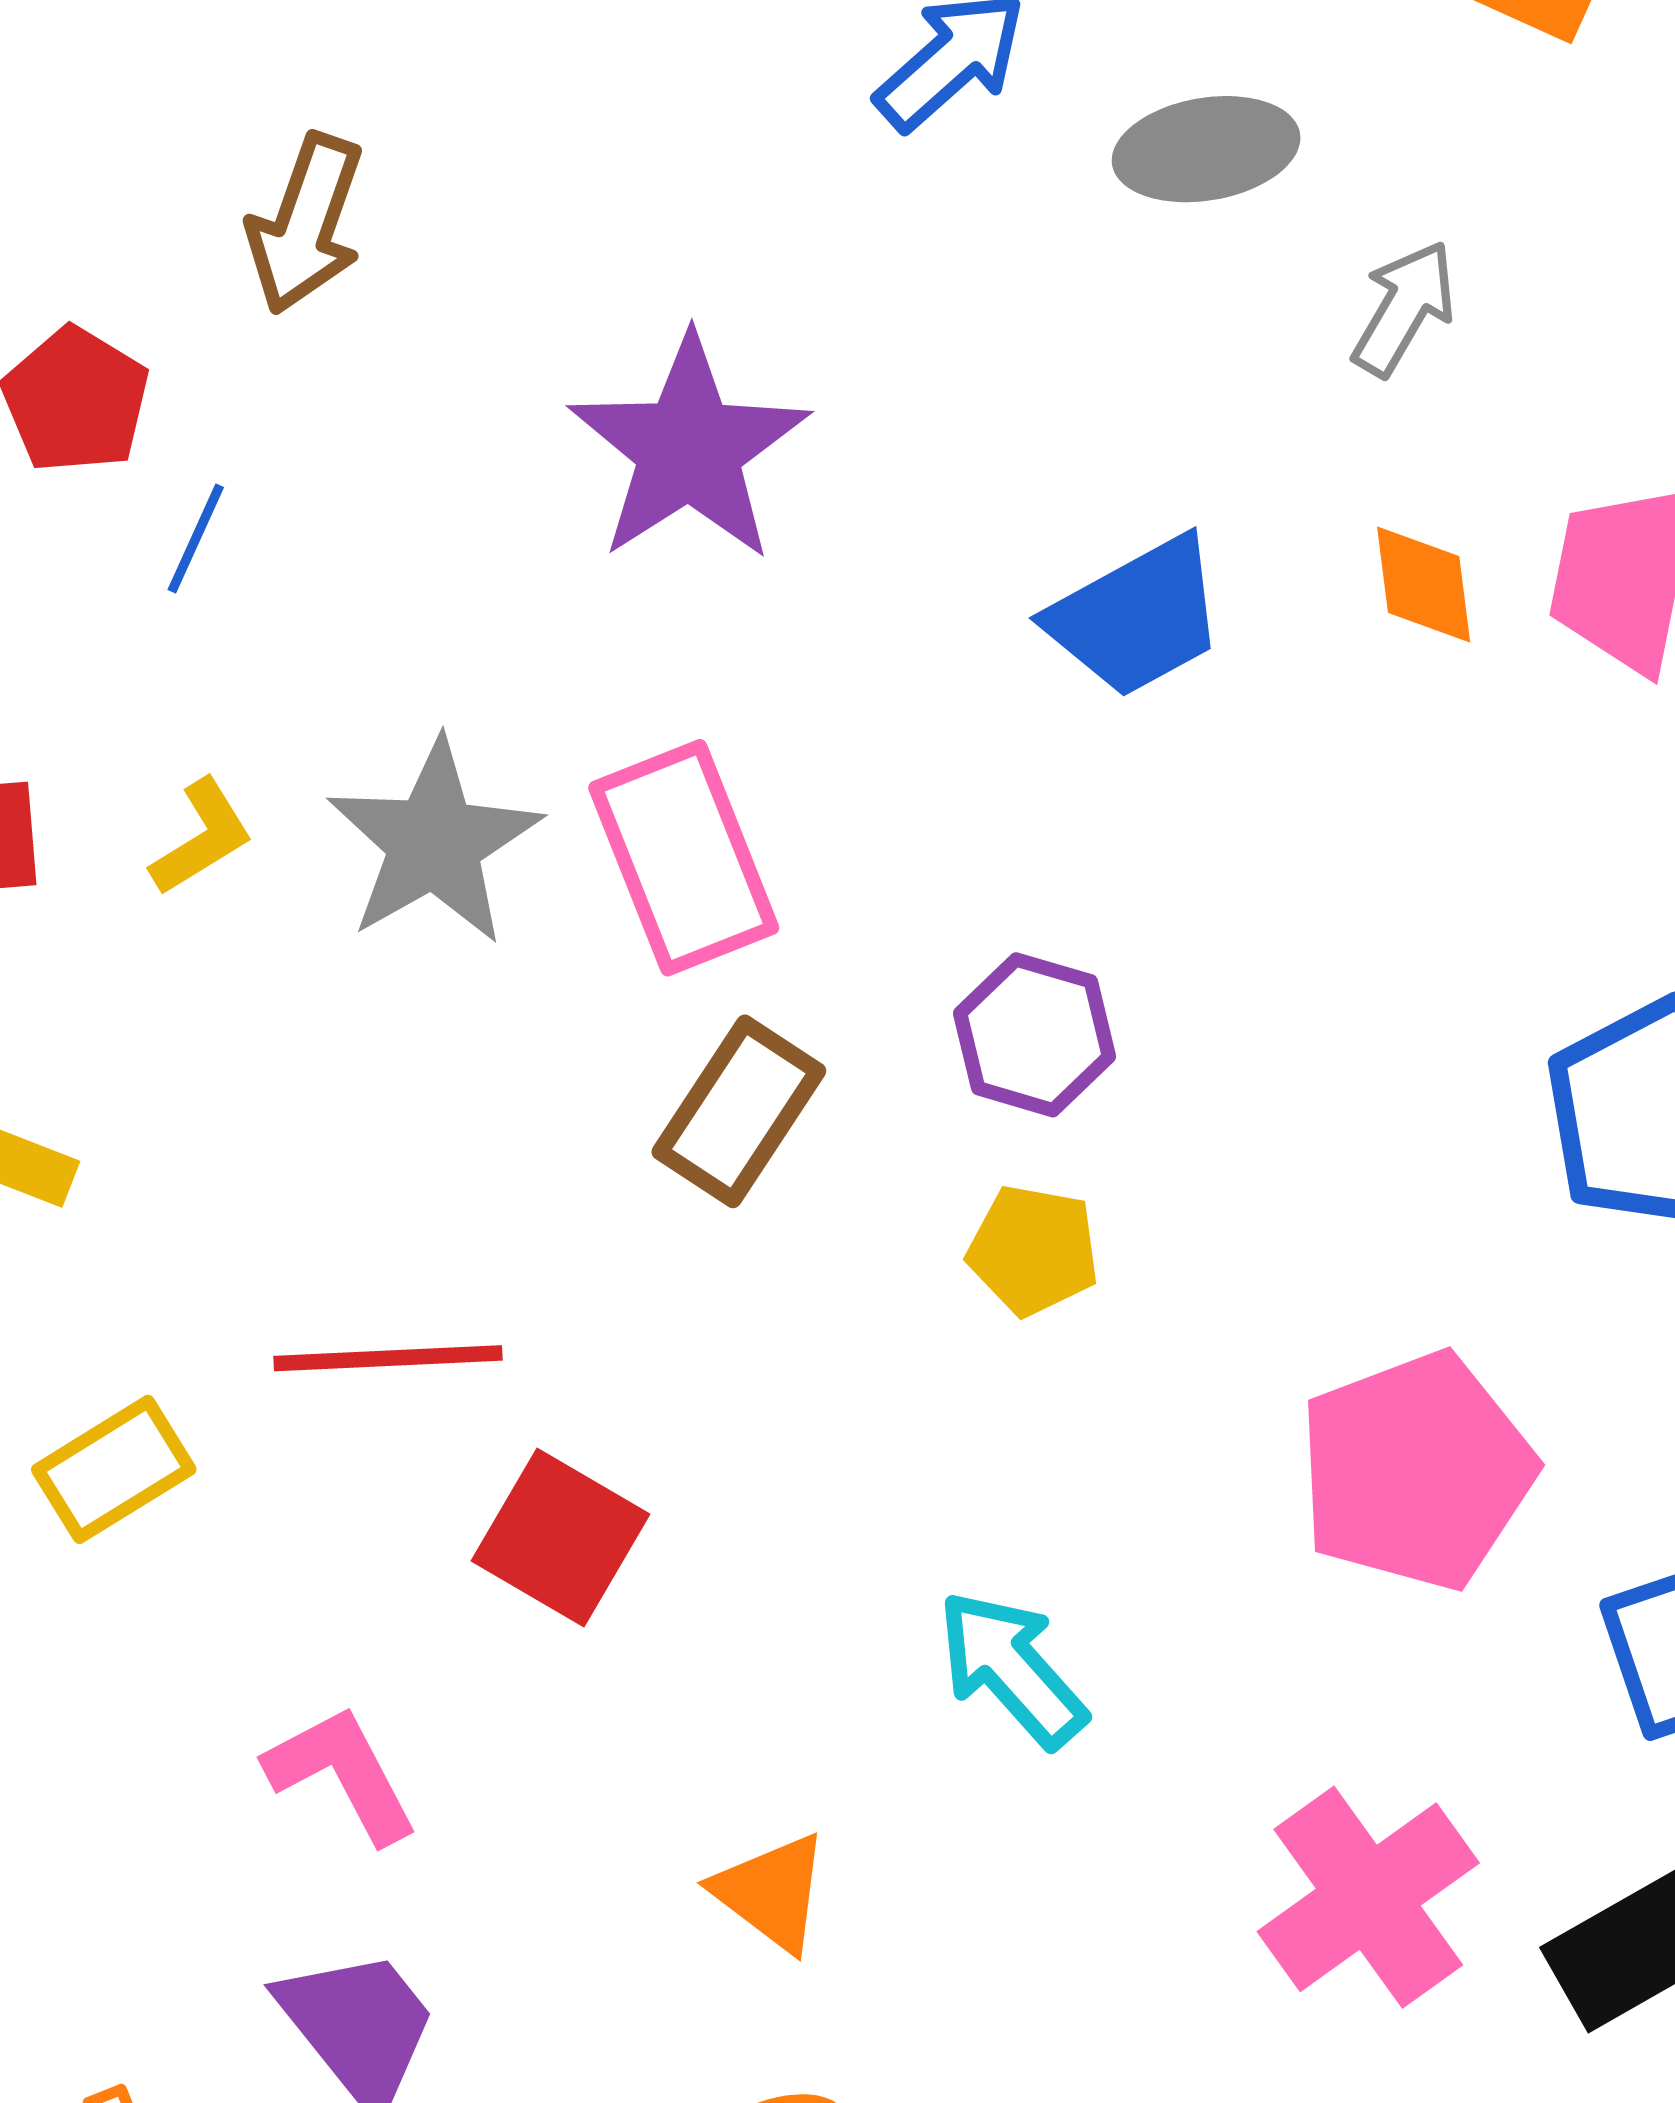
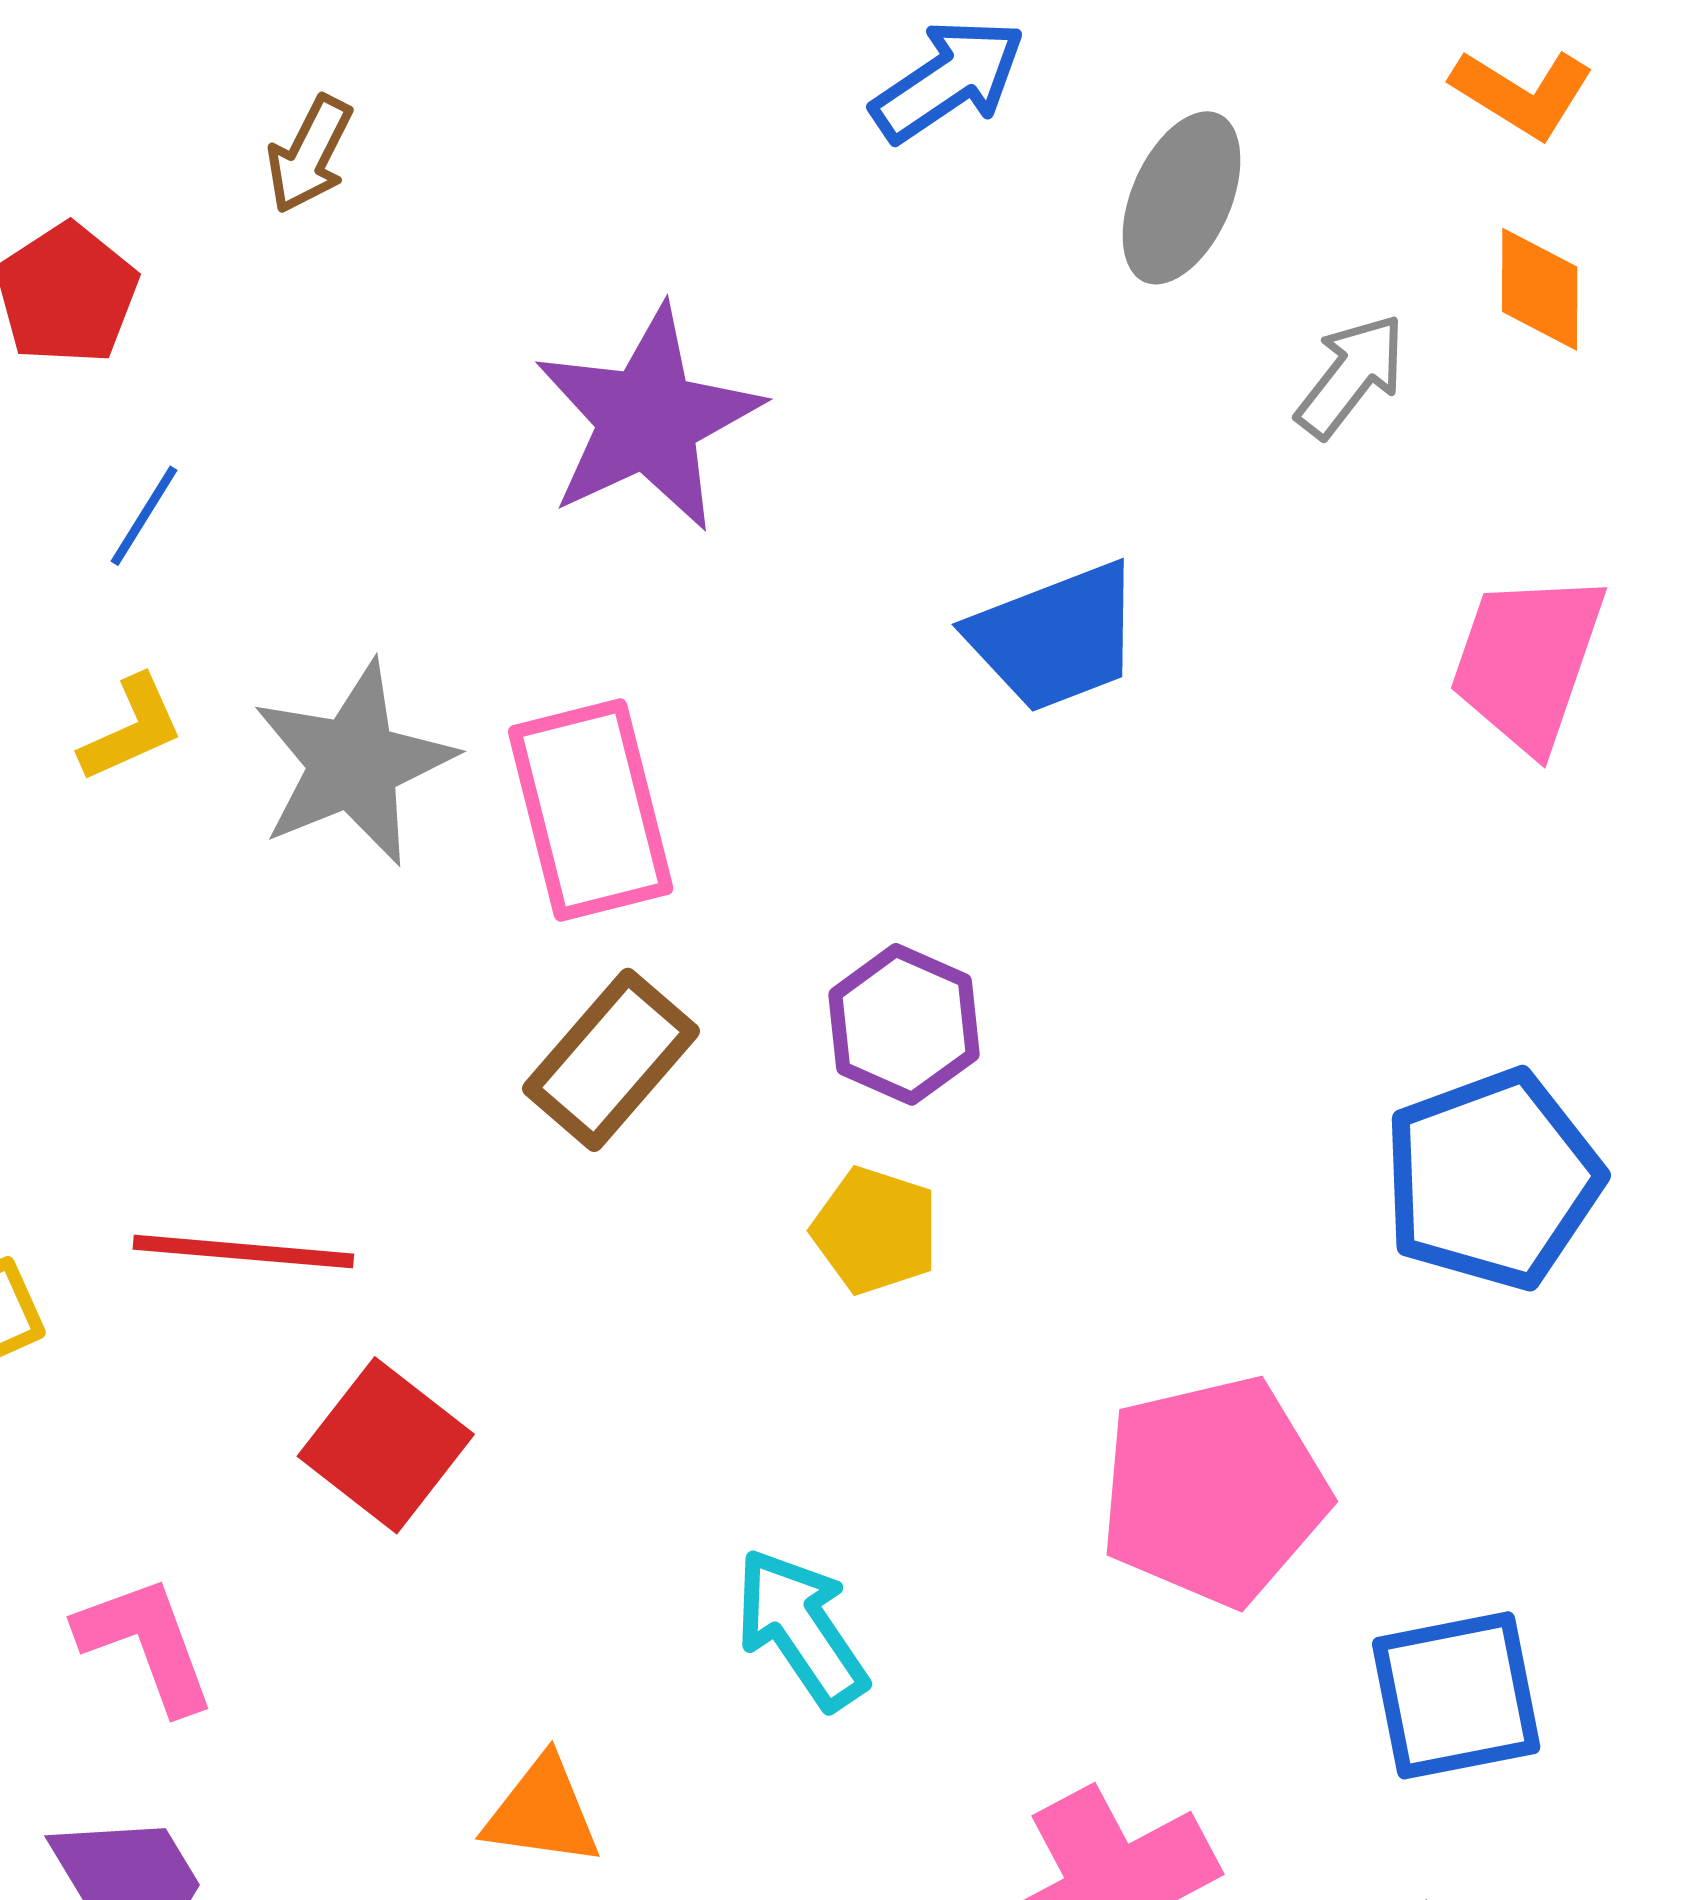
gray ellipse: (1206, 149) -> (1182, 198), turned -64
brown arrow: (306, 224) -> (309, 154), size x0.7
blue line: (196, 538) -> (144, 516), moved
orange diamond: (1424, 584) -> (1540, 289), moved
orange triangle: (771, 1892) -> (542, 1812), turned -37

